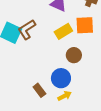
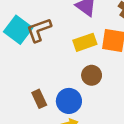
brown rectangle: (39, 90) -> (39, 99), moved

